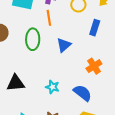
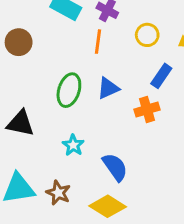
green ellipse: (33, 39) -> (69, 90), moved
orange cross: (94, 66) -> (147, 110), moved

